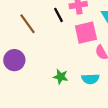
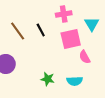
black line: (58, 15) -> (41, 30), moved

